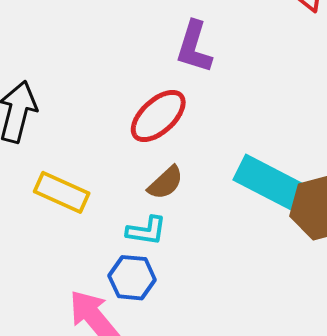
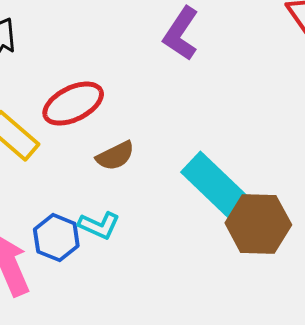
red ellipse: (158, 116) -> (73, 104), moved
cyan L-shape: (146, 231) -> (99, 225), moved

